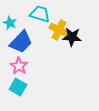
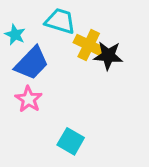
cyan square: (18, 87) -> (71, 141), moved

